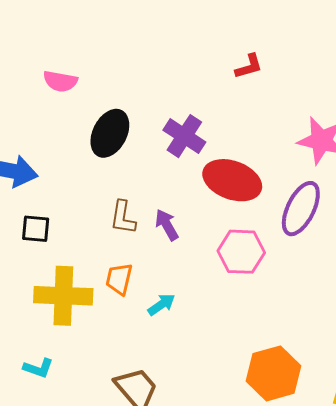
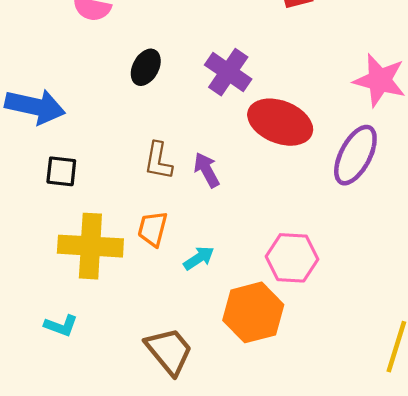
black ellipse: (110, 133) -> (146, 67), size x0.7
pink hexagon: (241, 252) -> (292, 258), moved
orange hexagon: (274, 373) -> (253, 312), moved

